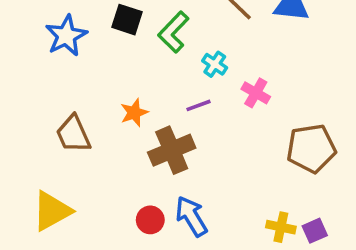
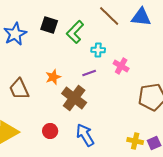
cyan cross: (215, 64) -> (98, 50), turned -32
brown cross: (172, 150) -> (74, 98), turned -30
red circle: (150, 220) -> (50, 131), moved

